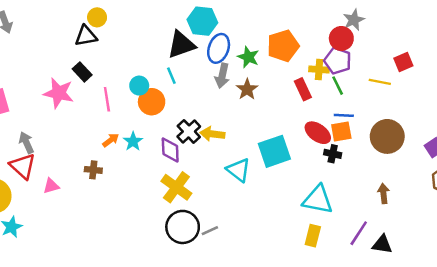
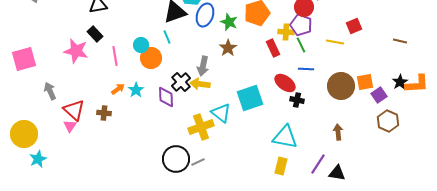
gray arrow: (222, 76) -> (203, 66), moved
orange square: (341, 131) -> (365, 82), moved
red triangle: (23, 166) -> (74, 110), moved
pink triangle: (51, 186) -> (70, 126), turned -40
yellow cross: (176, 187) -> (201, 127), moved, turned 35

